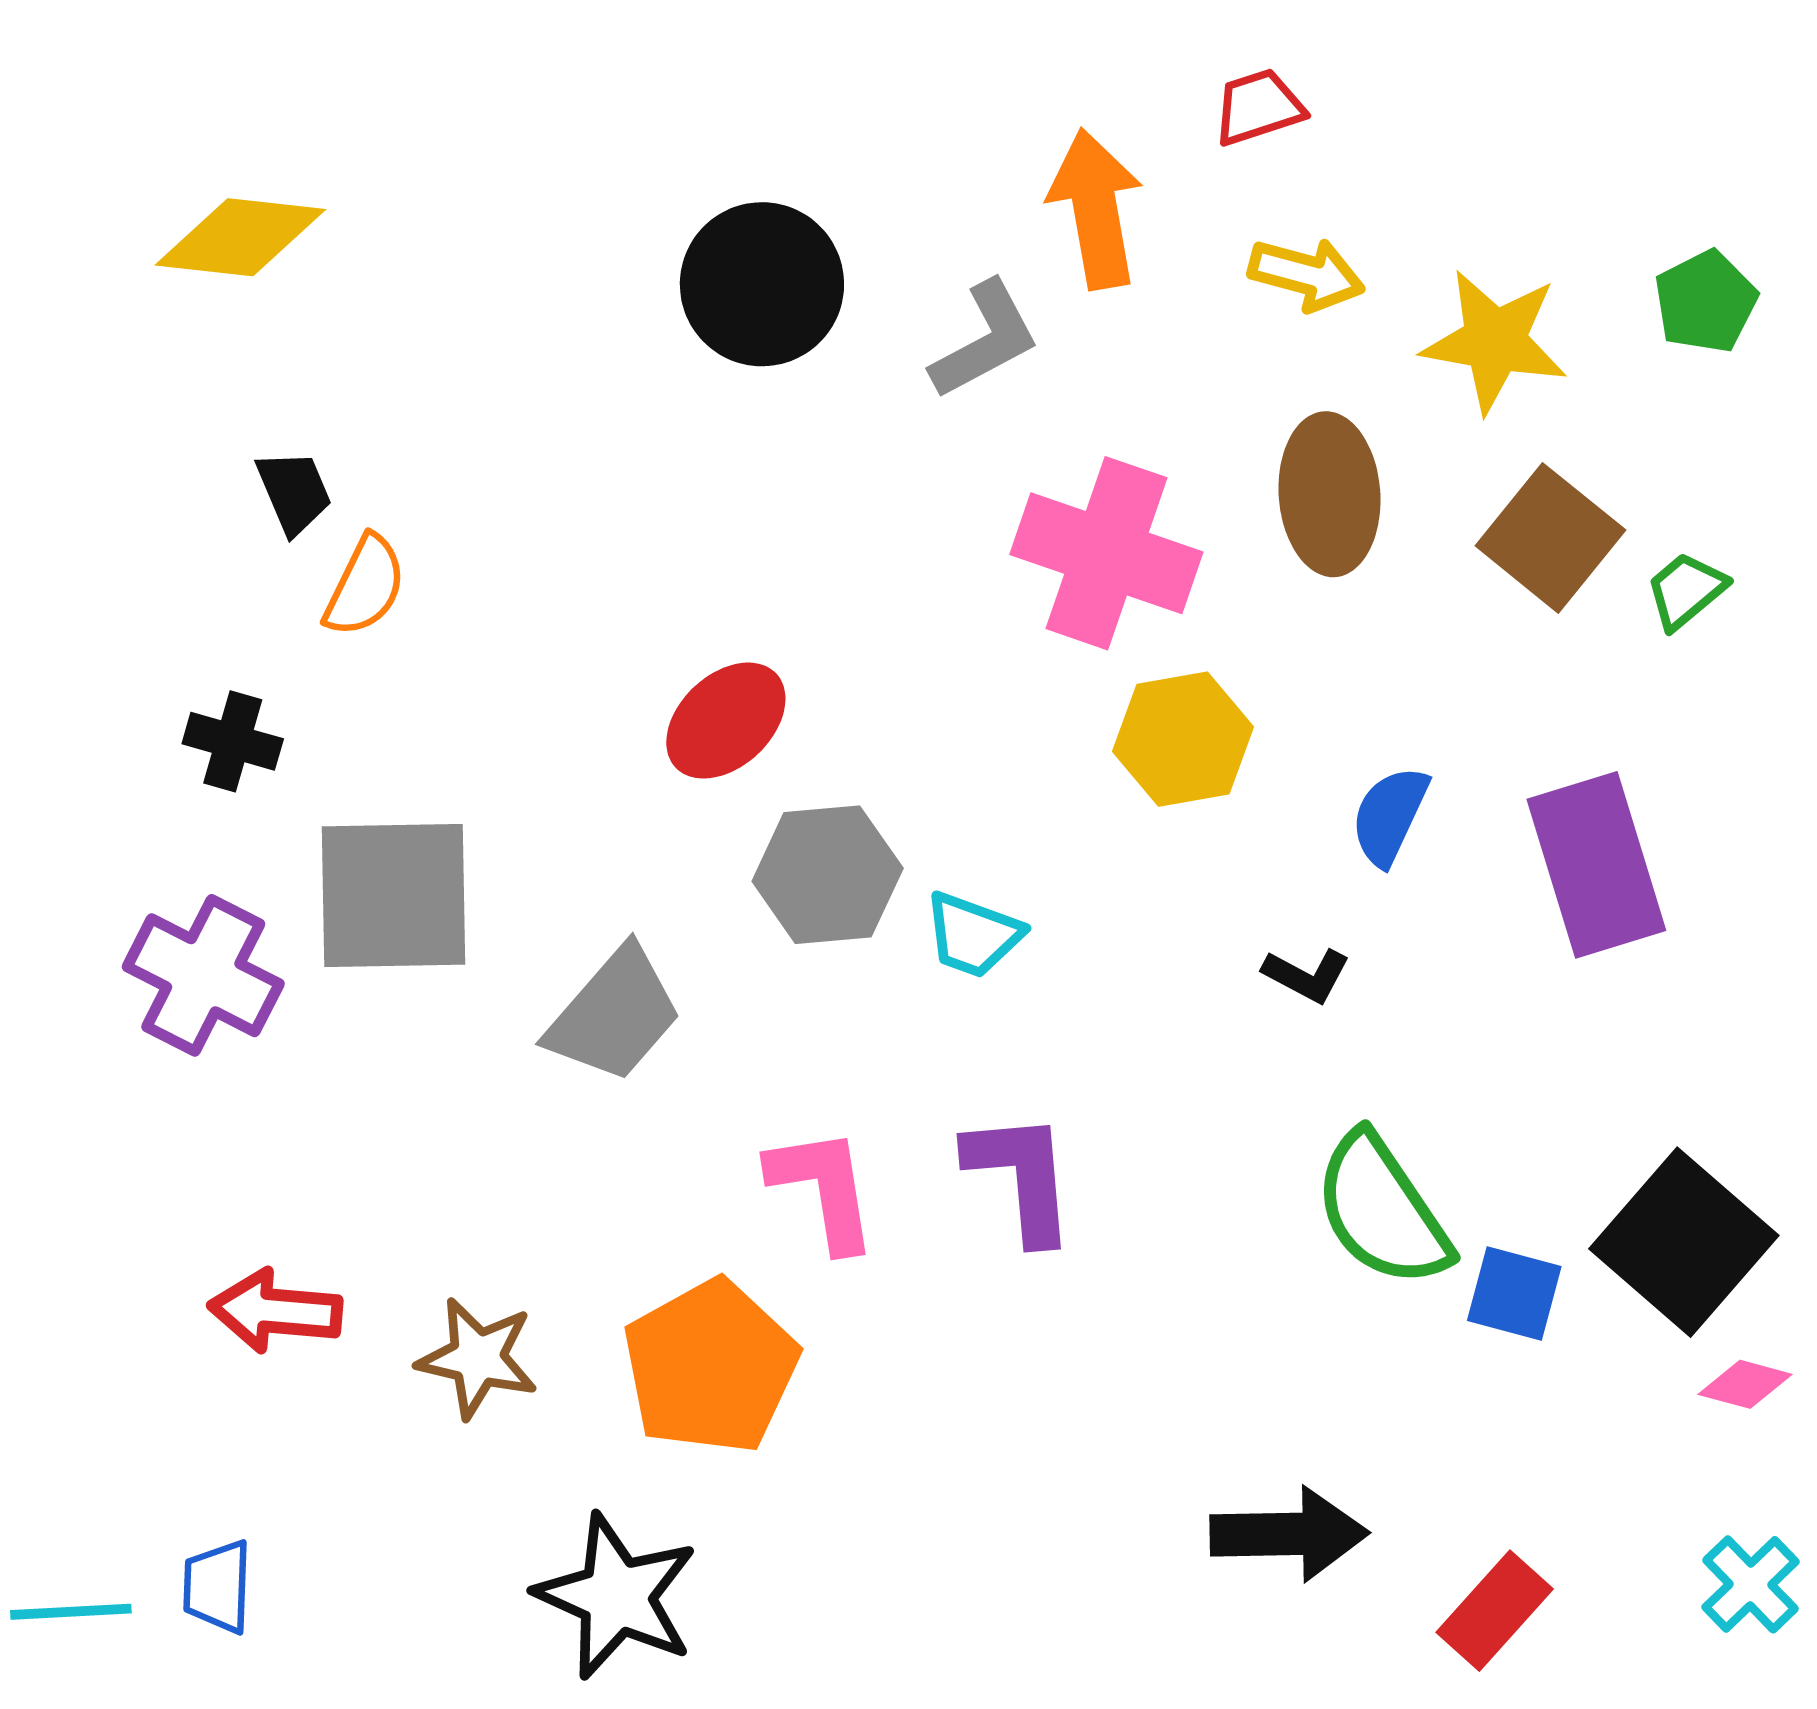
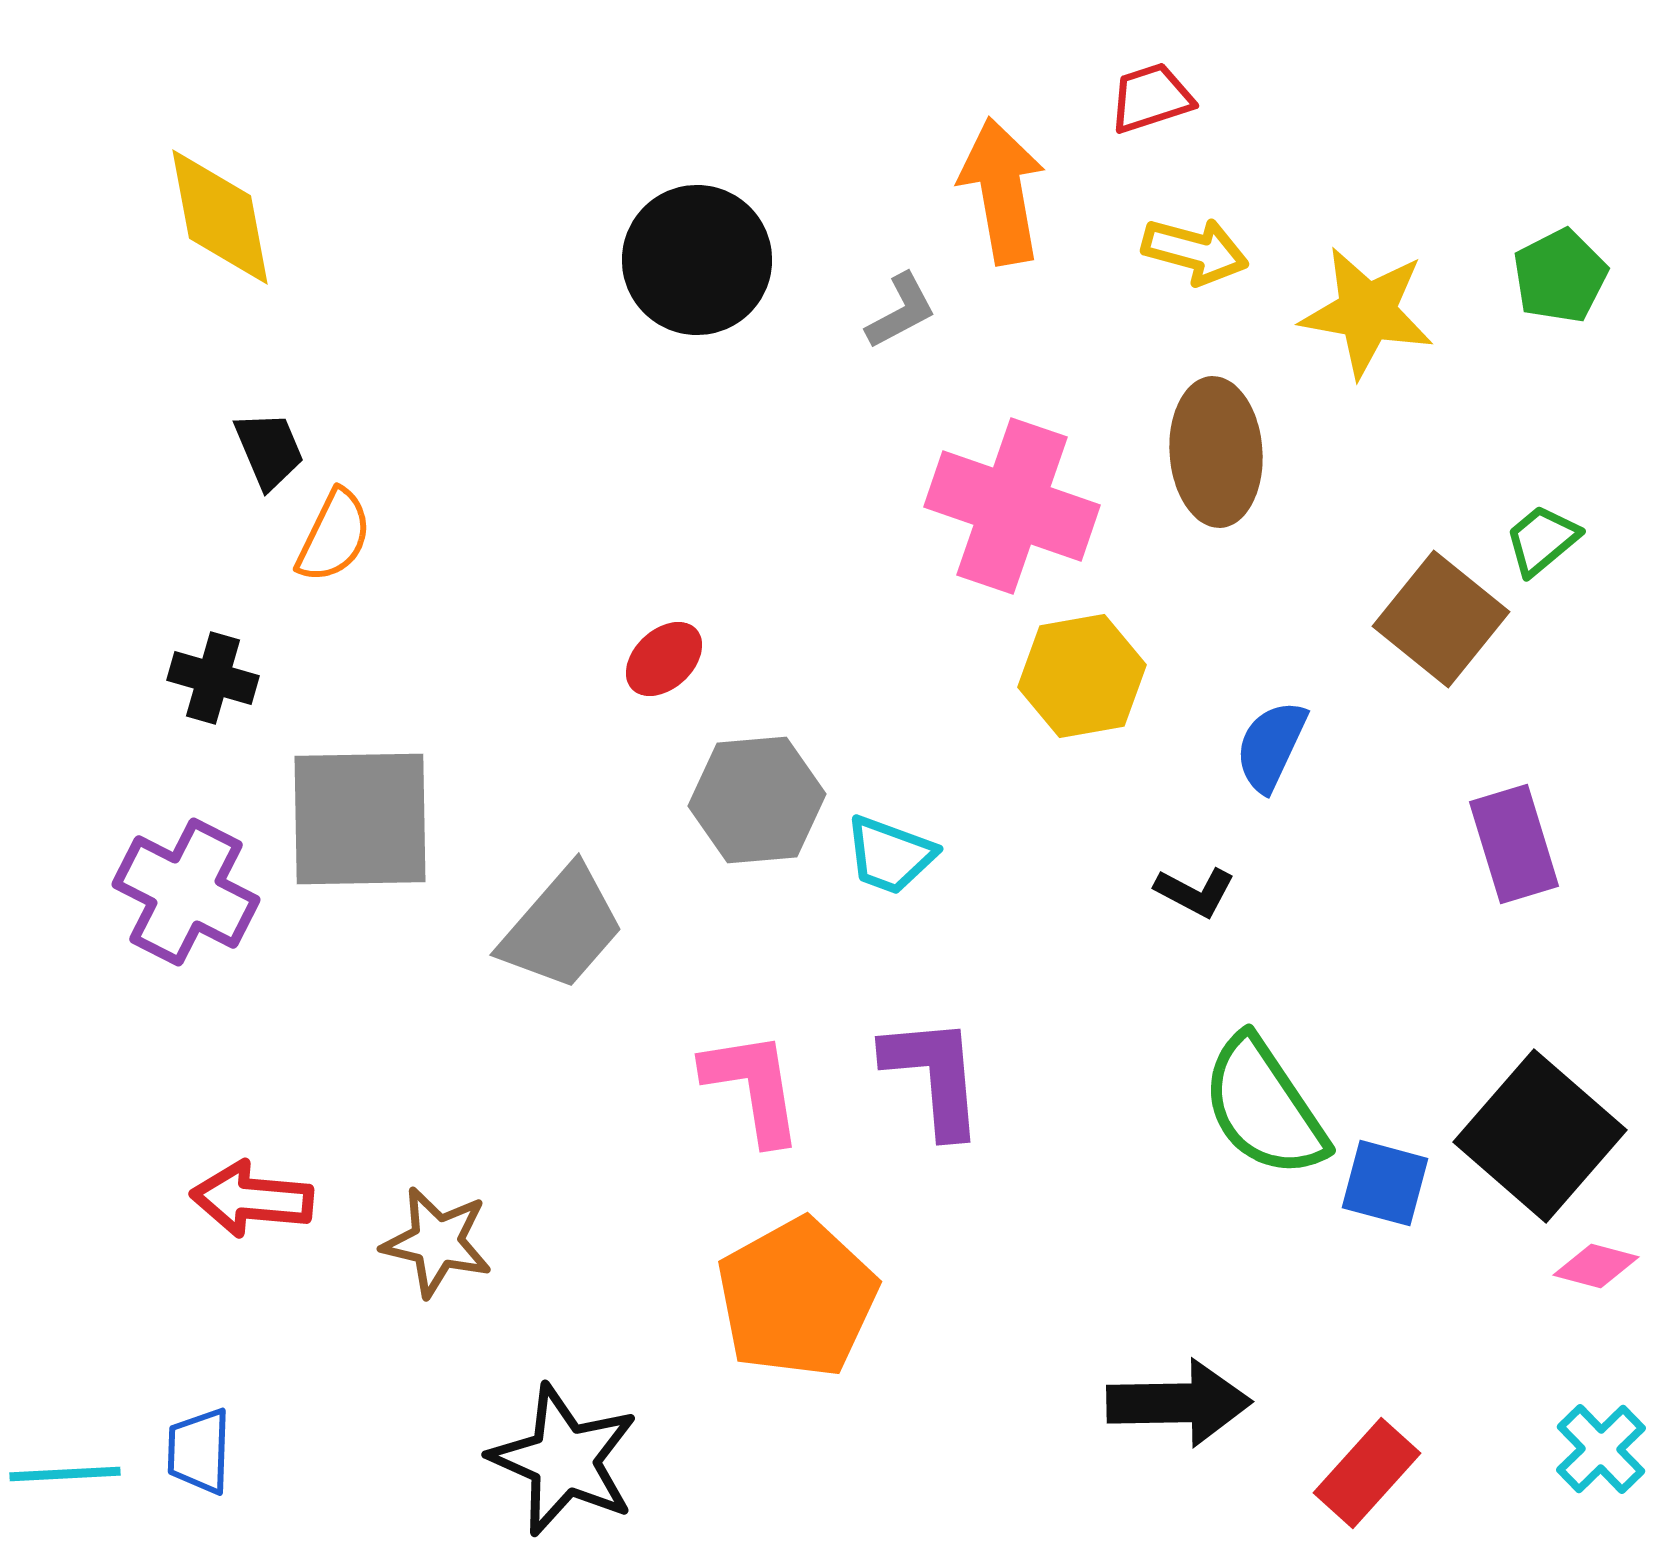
yellow diamond: (240, 237) -> (220, 217), turned 73
gray L-shape: (985, 340) -> (901, 311), size x0.7
brown square: (1550, 538) -> (1441, 619), moved
red ellipse: (726, 721) -> (664, 659), size x0.7
purple rectangle: (1596, 865) -> (1514, 844), moved, size x0.7
orange pentagon: (711, 1367) -> (797, 1298), moved

